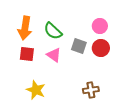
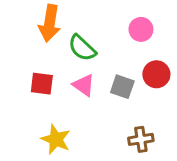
pink circle: (100, 26) -> (141, 29), moved
orange arrow: (25, 28) -> (50, 23), moved
gray square: (79, 46) -> (122, 87), moved

